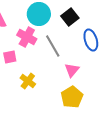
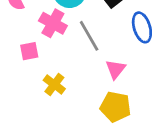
yellow pentagon: (72, 97) -> (116, 107), turned -30

